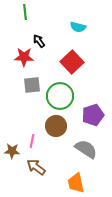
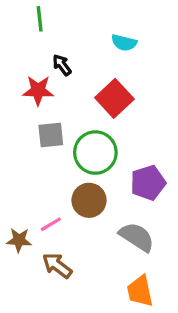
pink line: (32, 141) -> (51, 224), turned 48
orange trapezoid: (76, 183) -> (140, 291), moved

